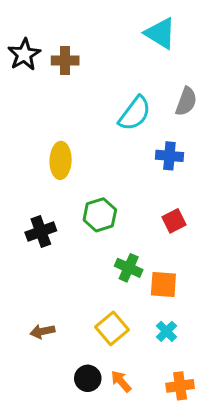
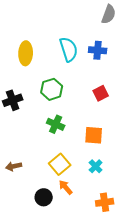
cyan semicircle: (135, 113) -> (69, 49), moved, turned -55
green cross: (129, 268) -> (56, 124), moved
orange arrow: (121, 381) -> (66, 187), moved

